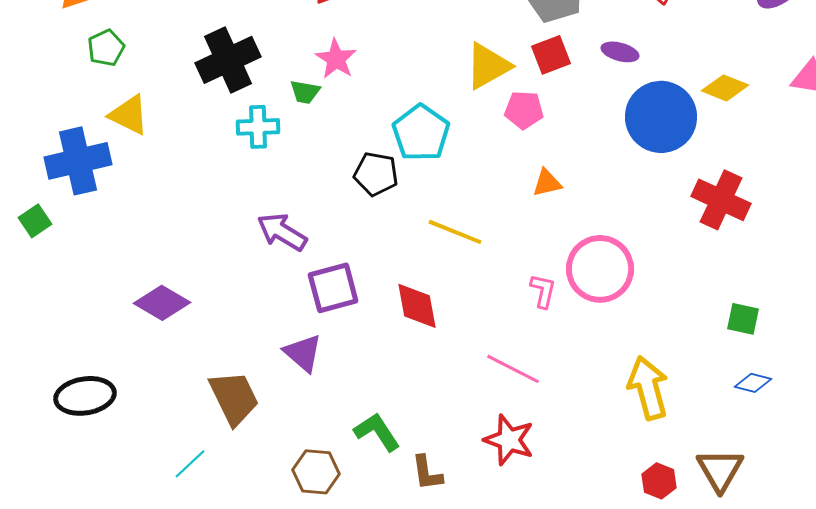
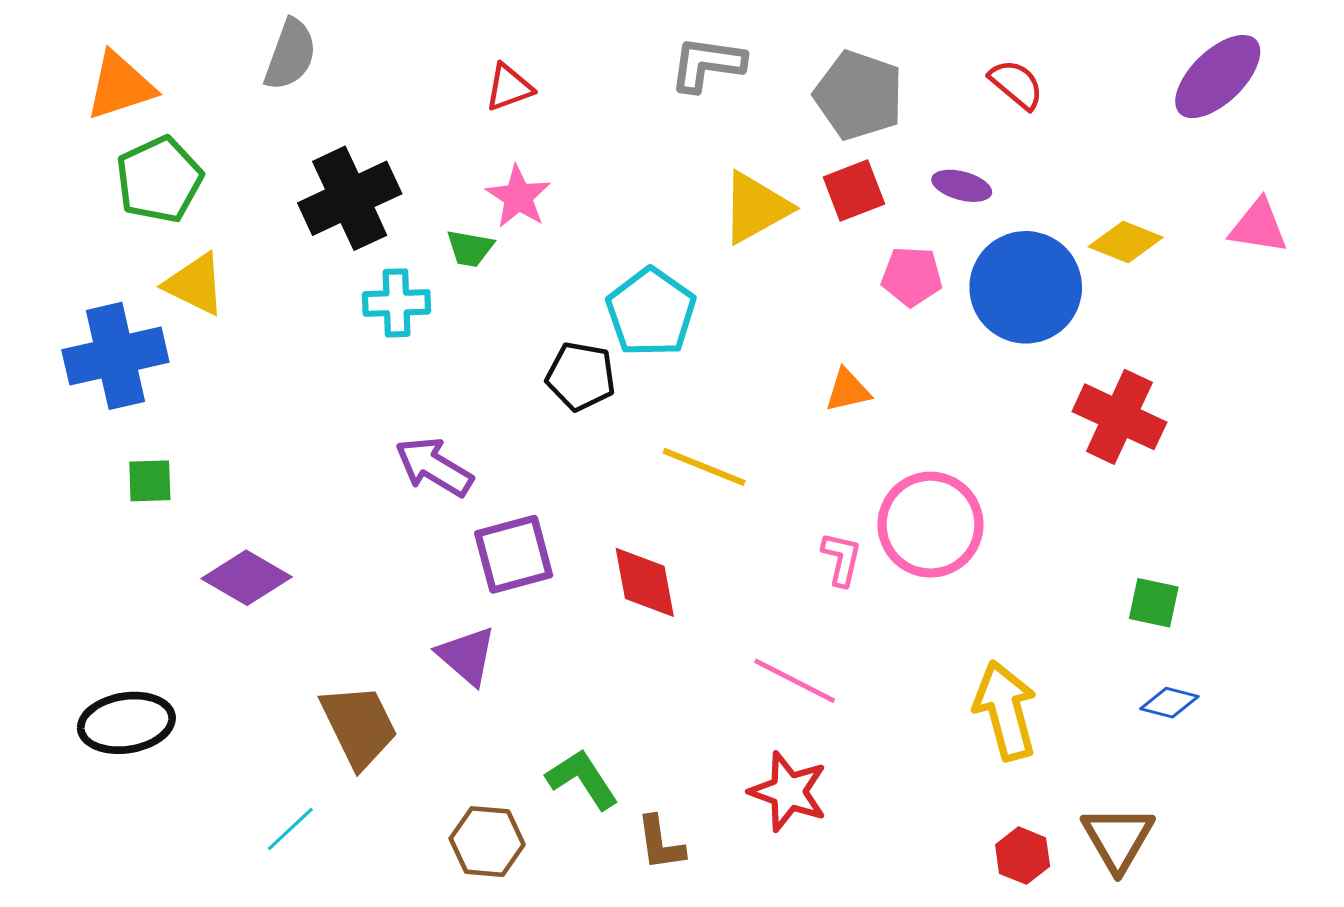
green pentagon: (106, 48) -> (159, 180), size x1.5
pink pentagon: (524, 110) -> (912, 276), moved
green square: (35, 221) -> (150, 481), moved, turned 32

